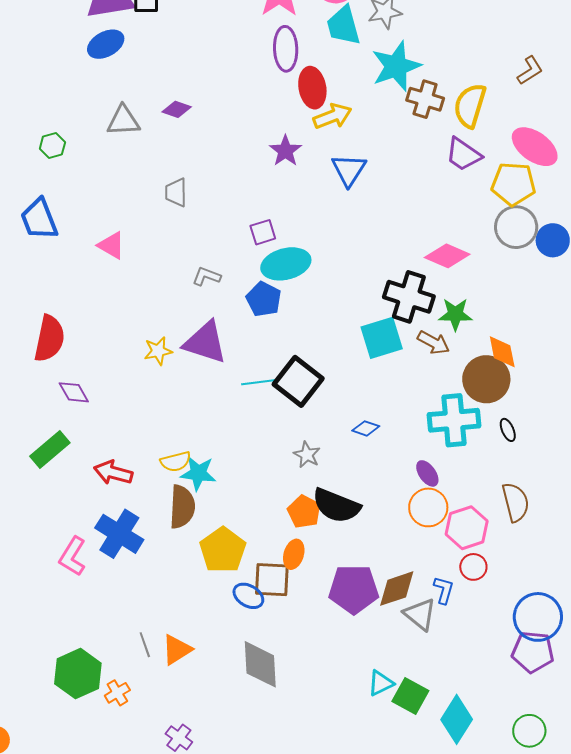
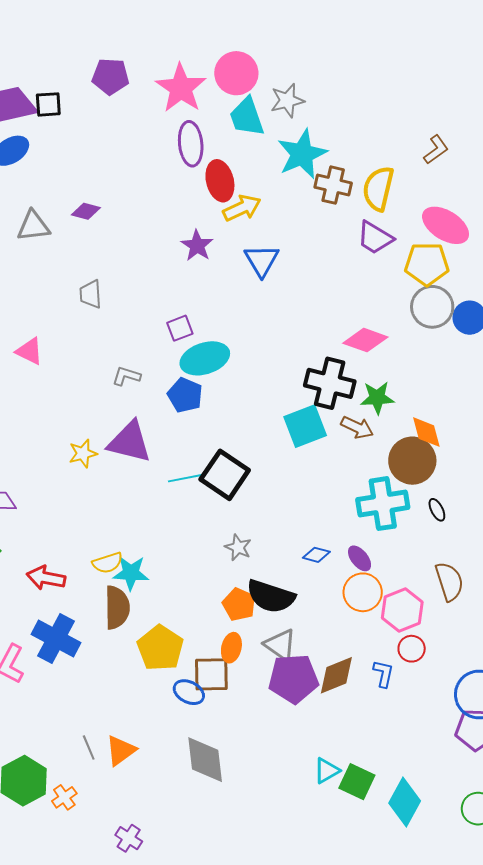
blue diamond: (366, 428) -> (316, 555), moved
gray triangle: (420, 614) -> (280, 645), moved

